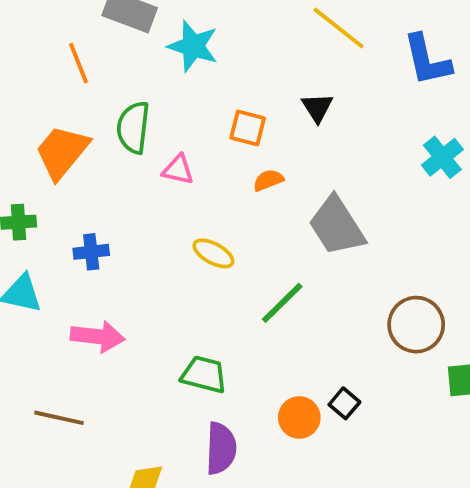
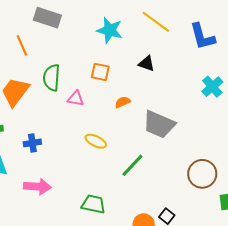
cyan star: (193, 46) -> (110, 30), moved
black triangle: (317, 108) -> (147, 63), turned -36
orange square: (248, 128) -> (100, 72), moved
gray trapezoid: (337, 226) -> (159, 124), turned -32

